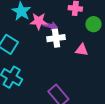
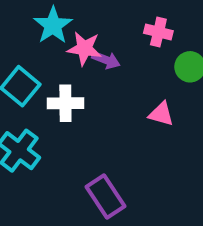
white cross: (56, 38) -> (65, 103), moved

